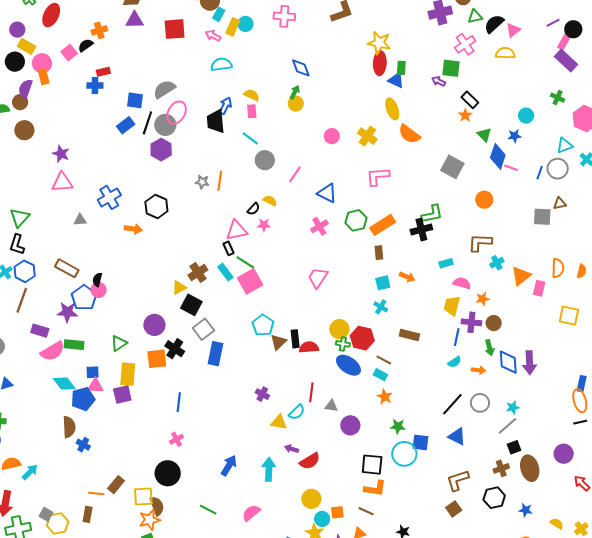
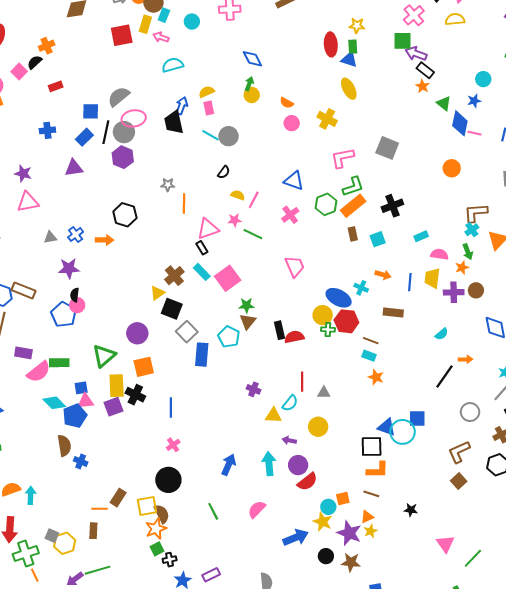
purple triangle: (135, 20) -> (74, 168), moved
yellow rectangle: (233, 27) -> (145, 24), moved
yellow star: (379, 43) -> (357, 26), moved, size x0.7
purple arrow: (439, 81) -> (416, 54), moved, size x1.5
blue cross: (95, 85) -> (47, 130), moved
yellow semicircle: (252, 95) -> (207, 92), turned -42
pink ellipse: (177, 113) -> (134, 118), turned 60
orange semicircle: (409, 134) -> (287, 103), moved, size x0.6
gray circle: (265, 160) -> (229, 136), moved
gray square: (452, 167) -> (387, 148), moved
pink line: (295, 174) -> (254, 200), moved
orange line: (220, 181) -> (184, 204), moved
blue cross: (109, 197) -> (76, 235), moved, size x0.7
black semicircle: (253, 209) -> (224, 172), moved
green L-shape: (432, 214) -> (353, 187), moved
brown L-shape: (480, 243) -> (476, 213), moved
green line: (245, 262) -> (253, 234), moved
brown rectangle: (67, 268) -> (23, 290), moved
orange arrow: (407, 277) -> (383, 275), moved
pink trapezoid: (318, 278) -> (295, 266), turned 130
cyan square: (383, 283) -> (378, 239), moved
purple star: (67, 312) -> (69, 268), moved
cyan pentagon: (263, 325) -> (229, 337), moved
blue line: (457, 337) -> (410, 282), moved
brown triangle: (278, 342) -> (248, 322), moved
green triangle: (119, 343) -> (104, 356), size x1.4
green arrow: (489, 348) -> (468, 252), moved
black cross: (175, 349) -> (135, 395), moved
blue ellipse: (348, 365) -> (339, 298), moved
orange arrow: (478, 370) -> (466, 359), moved
gray circle: (480, 403) -> (470, 412), moved
purple circle: (350, 425) -> (298, 465), moved
green star: (398, 426) -> (246, 305), moved
blue triangle: (457, 436) -> (387, 427), moved
red semicircle: (310, 461) -> (307, 482), moved
cyan arrow: (30, 472) -> (31, 495), turned -36
yellow circle: (311, 499) -> (318, 427), moved
green line: (208, 510) -> (213, 511), turned 42

